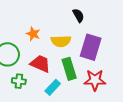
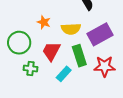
purple rectangle: (91, 47) -> (100, 34), turned 45
red trapezoid: (40, 64) -> (51, 51), turned -85

